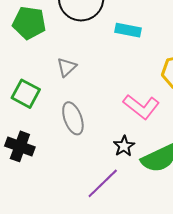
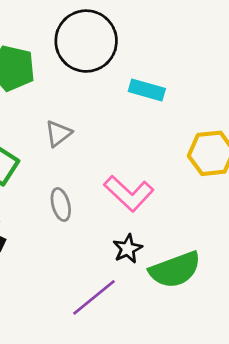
pink L-shape: (141, 107) -> (129, 193), moved
gray ellipse: (73, 118) -> (61, 205), size x0.7

